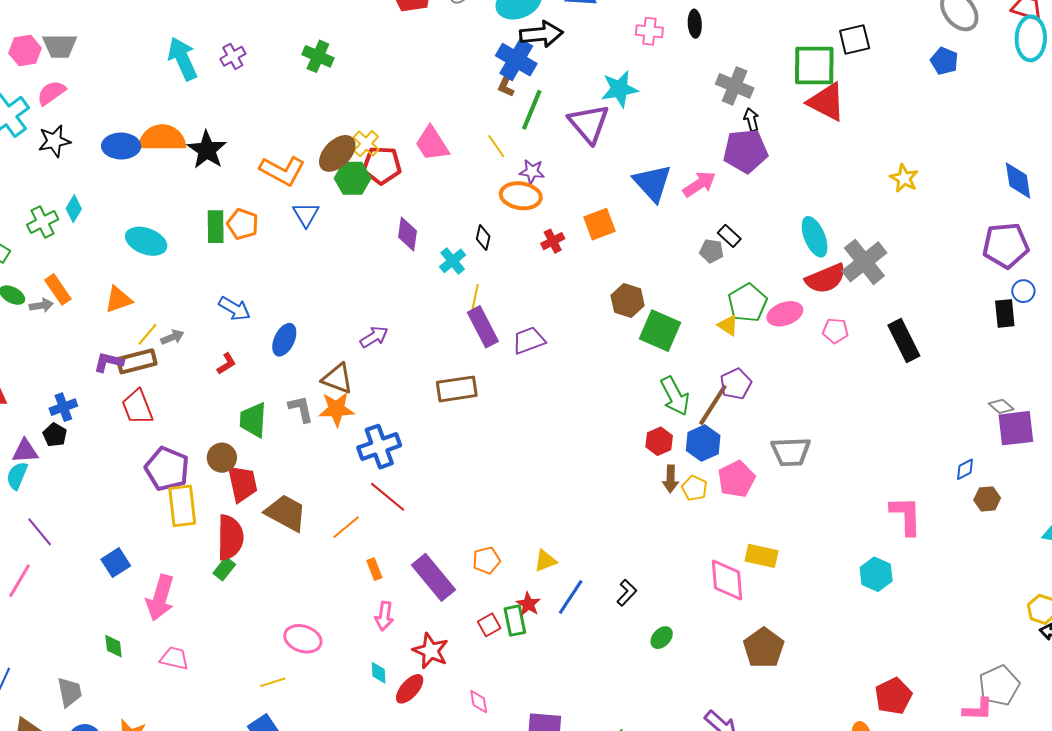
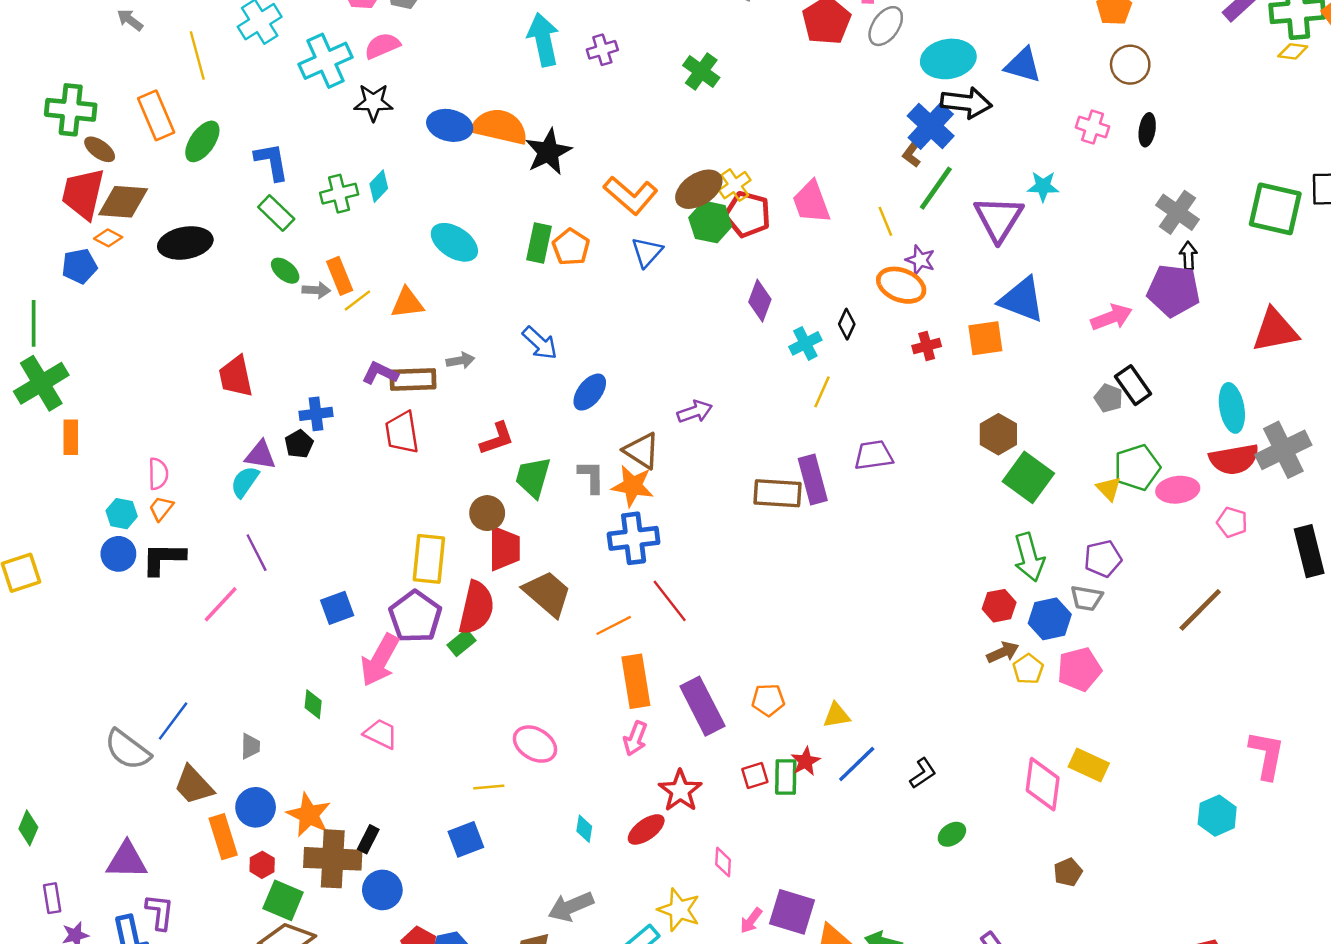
cyan star: (620, 89) -> (1043, 186), size x0.7
red triangle: (826, 102) -> (1275, 330), moved, turned -51
blue triangle: (652, 183) -> (1022, 300), moved, turned -39
black rectangle: (729, 236) -> (1133, 385), size x1.4
purple rectangle: (483, 327) -> (813, 480), moved
yellow line: (148, 334) -> (357, 301), moved
red L-shape: (226, 364) -> (497, 439), moved, size x1.4
brown line: (713, 405) -> (1200, 610), moved
blue cross: (379, 447) -> (634, 538), moved
gray trapezoid: (791, 452) -> (1087, 598), moved, size x0.7
purple pentagon: (167, 469) -> (415, 617), moved
brown arrow: (671, 479) -> (1003, 652), turned -128
orange rectangle: (374, 569) -> (636, 681), size x2.0
brown pentagon: (764, 648) -> (1068, 872), size x0.6
cyan diamond: (379, 673) -> (584, 829), moved
gray trapezoid: (69, 692) -> (250, 746), size x0.7

